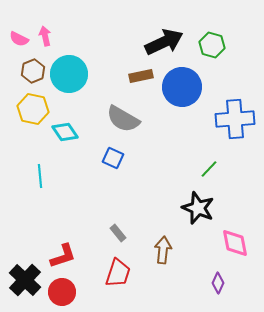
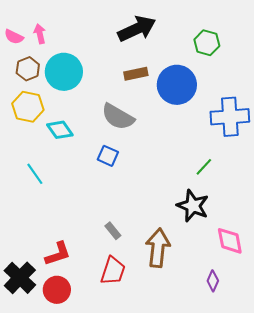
black arrow: (164, 42) -> (137, 29), moved
cyan line: (40, 176) -> (35, 174), turned -30
brown arrow: (163, 250) -> (158, 248), size x1.4

